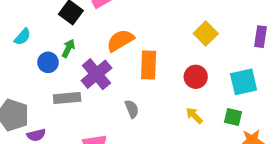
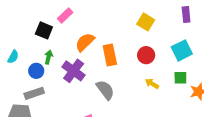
gray rectangle: (67, 98) -> (34, 93), moved
gray semicircle: (132, 109) -> (105, 90), size x1.5

